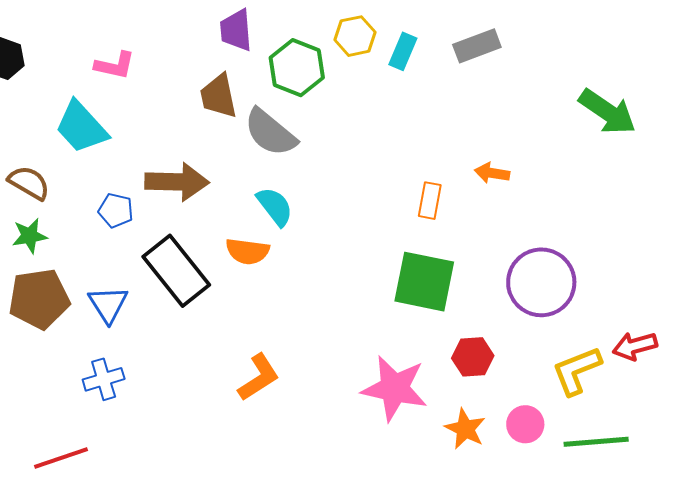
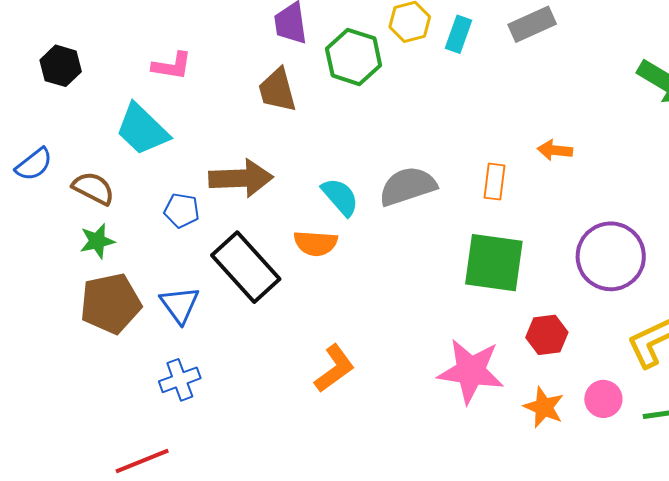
gray semicircle: (270, 132) -> (408, 186), moved, turned 126

